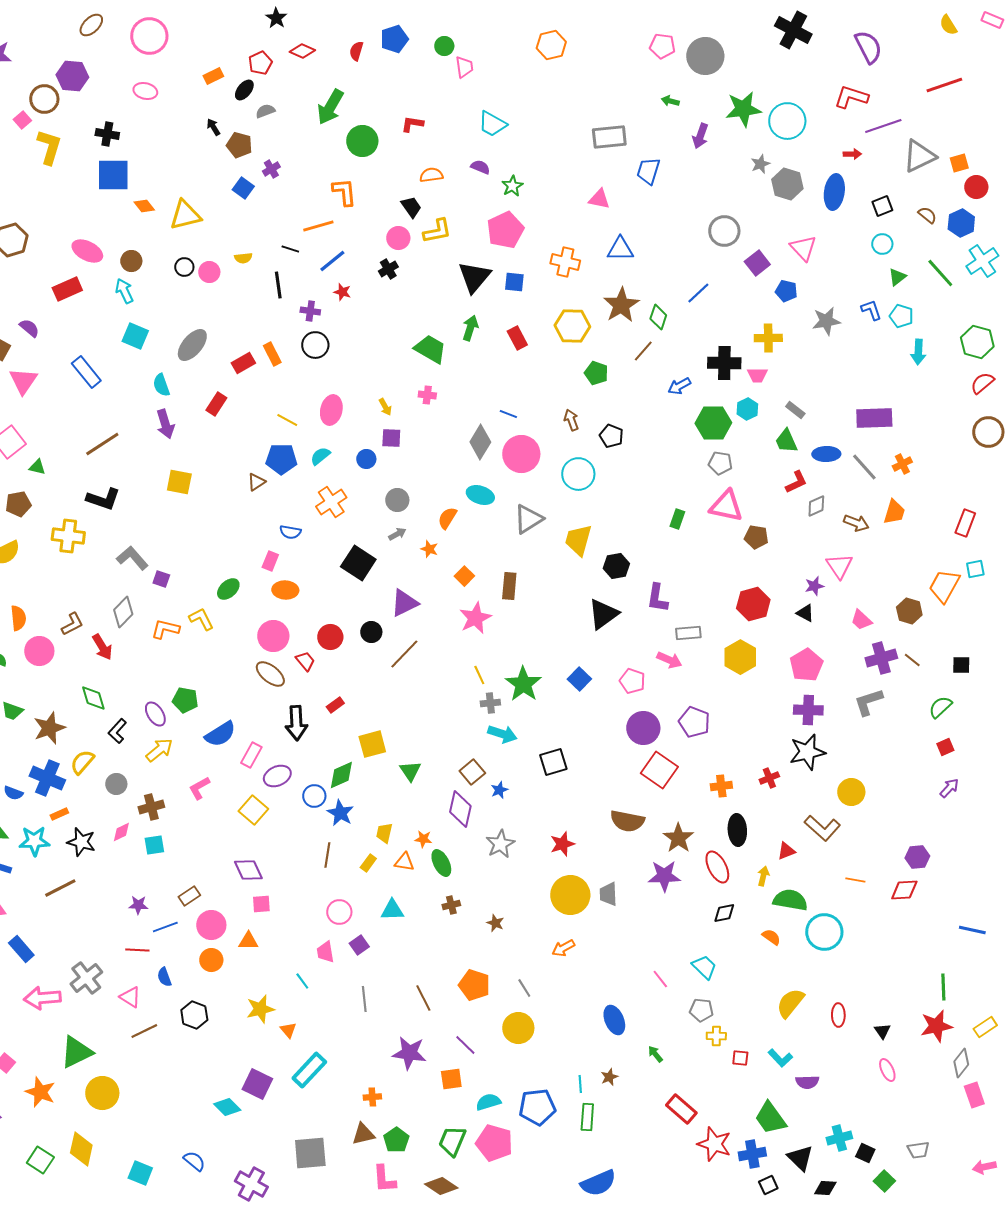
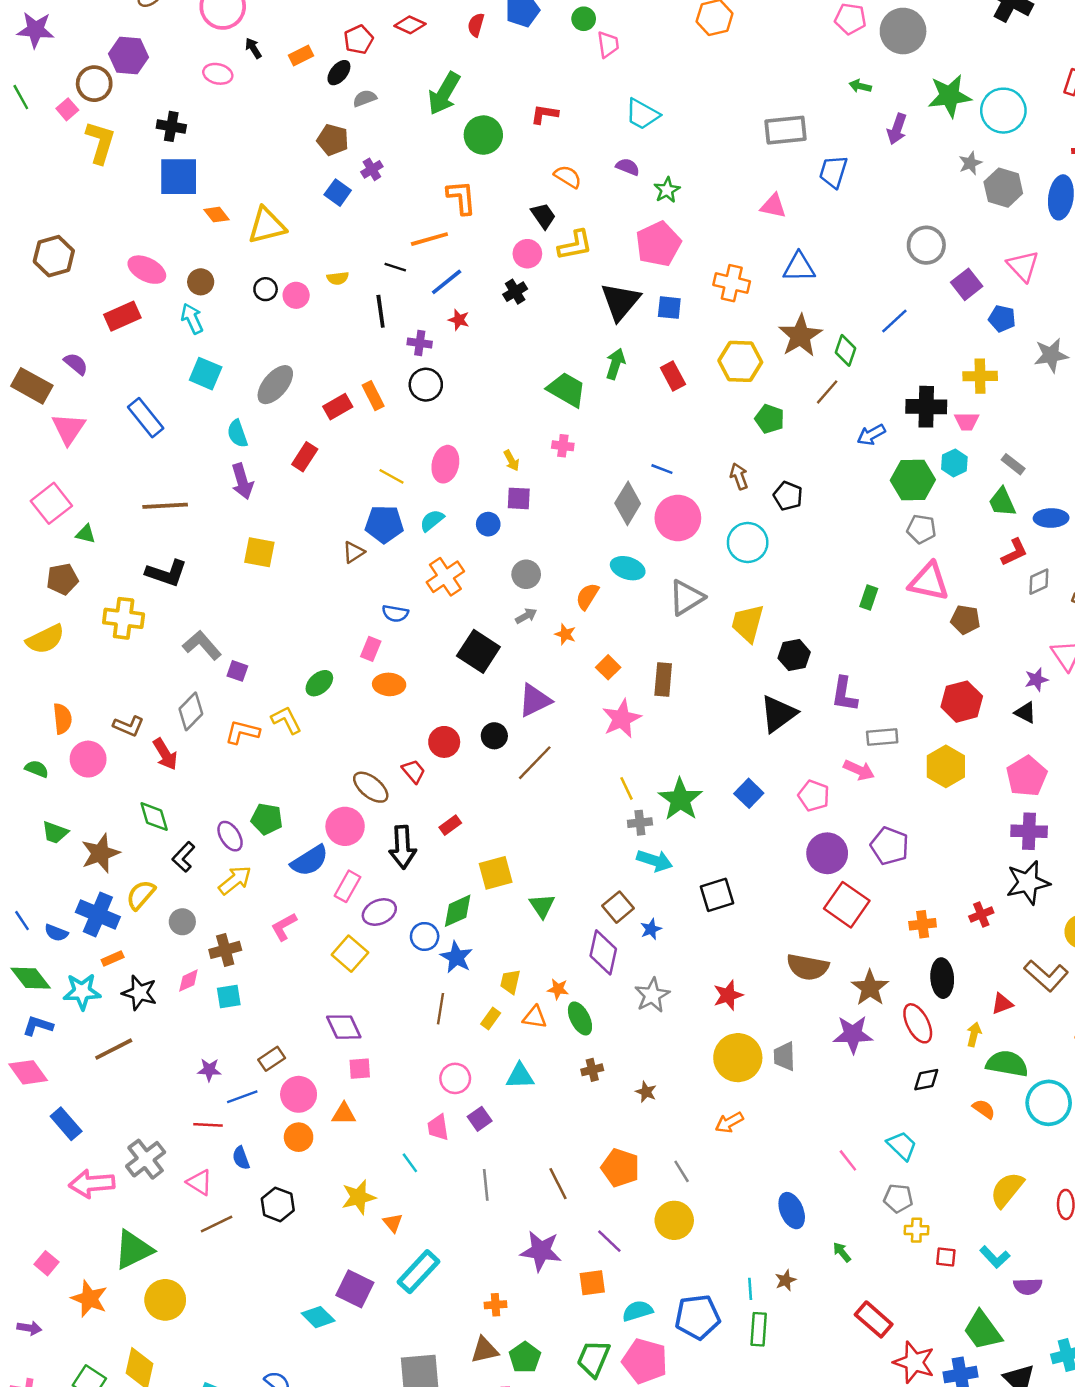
black arrow: (213, 127) -> (253, 48), moved
orange semicircle: (431, 175) -> (568, 177), turned 40
brown line: (102, 444) -> (165, 506), turned 30
brown L-shape: (72, 624) -> (128, 726), turned 50
pink circle: (273, 636) -> (345, 826), moved

